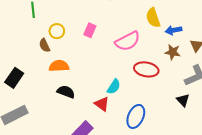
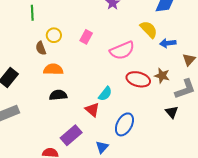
yellow semicircle: (153, 18) -> (149, 29), turned 150
brown star: (173, 52) -> (162, 76), moved
black semicircle: (66, 92) -> (58, 95), turned -30

